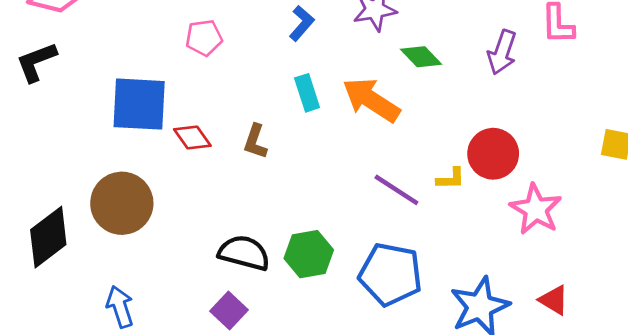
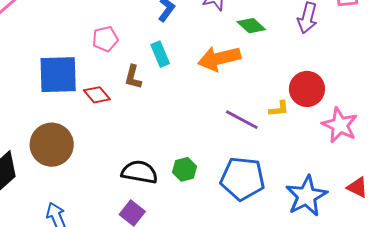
pink pentagon: (204, 38) -> (105, 39), moved
cyan rectangle: (307, 93) -> (160, 54), moved
orange arrow: (371, 100) -> (219, 59), turned -42
brown L-shape: (255, 142) -> (133, 77), moved
green hexagon: (309, 254) -> (185, 169), size x0.7

